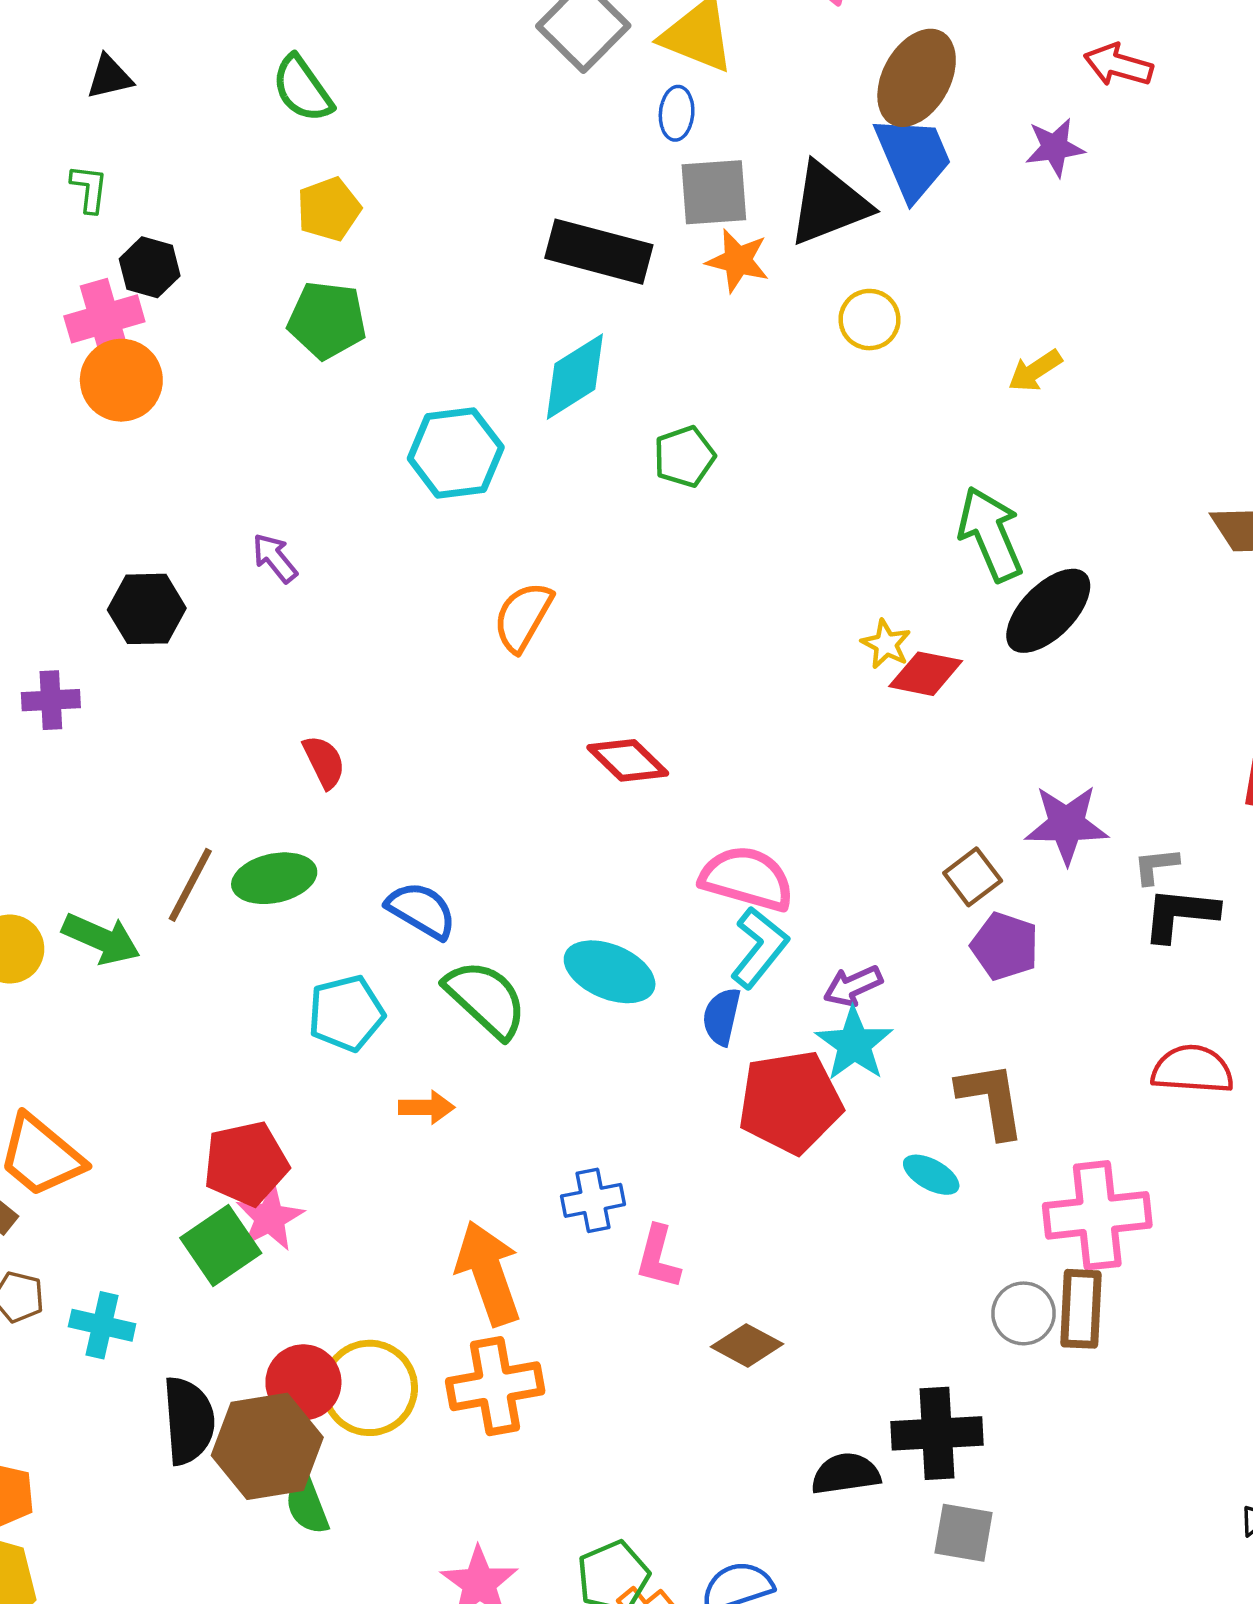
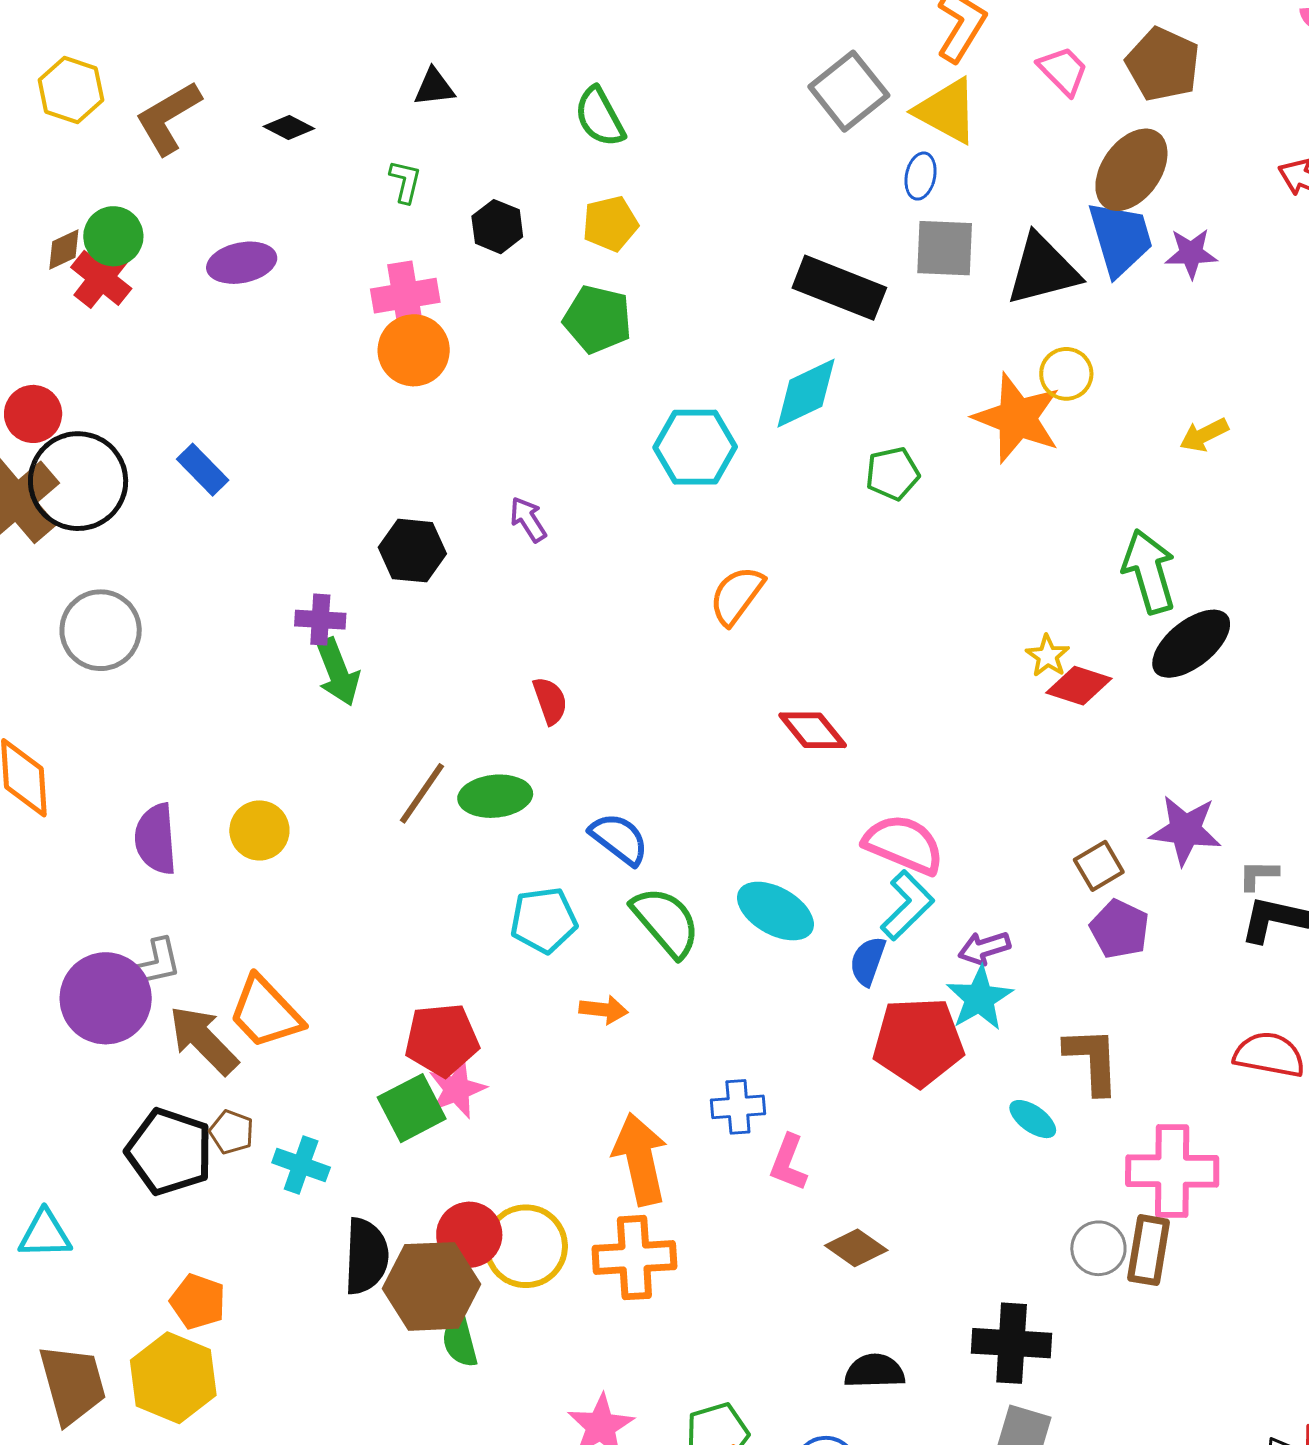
purple star: (1055, 147) -> (1191, 253), moved
orange star: (738, 261) -> (1017, 418), moved, size x1.6
black hexagon: (150, 267) -> (497, 227), moved
green arrow: (101, 939) -> (338, 672), moved, turned 38
black semicircle: (846, 1474) -> (875, 1371), moved

